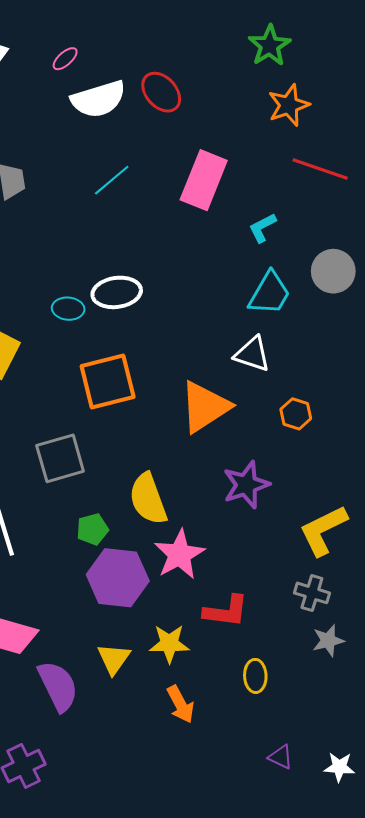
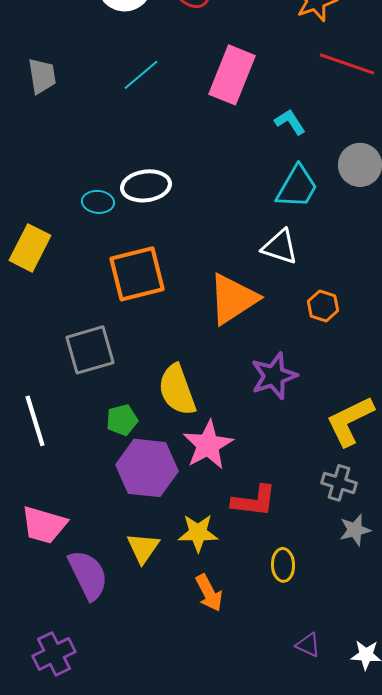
cyan L-shape: (262, 228) -> (290, 122), turned 84

